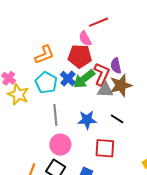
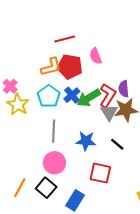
red line: (99, 22) -> (65, 39), moved
red pentagon: (80, 56) -> (70, 67), moved
gray triangle: (105, 90) -> (109, 112), turned 48

